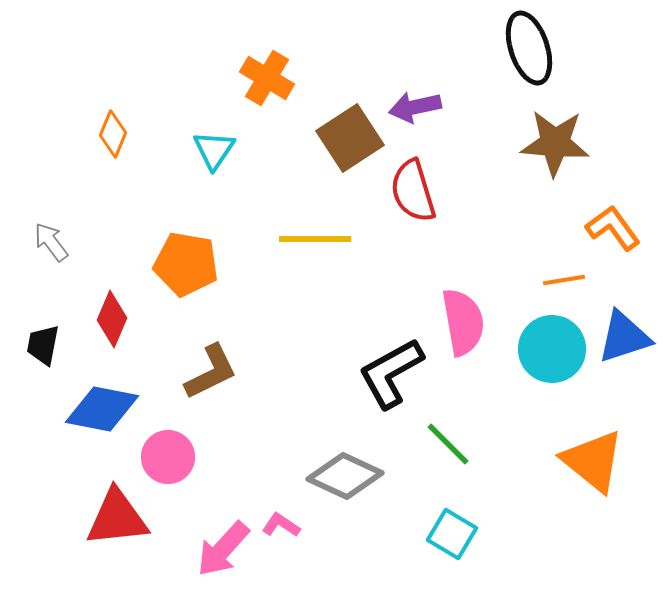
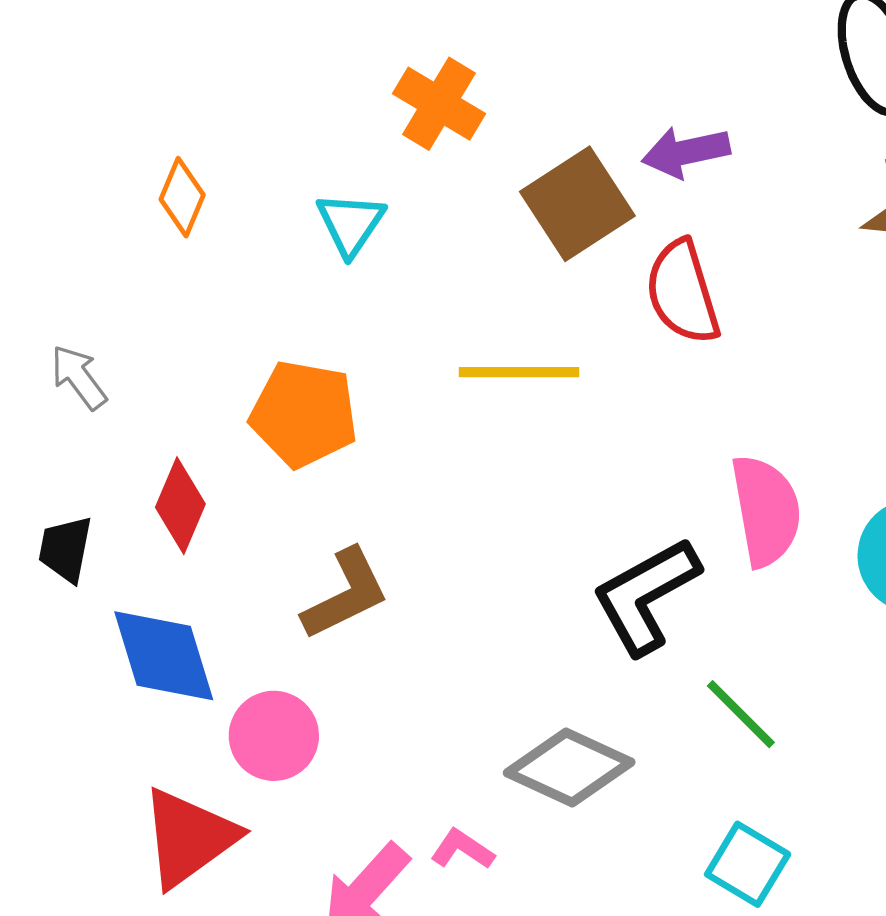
blue diamond: (102, 409) -> (164, 656), turned 62
red triangle: (117, 518) -> (189, 838), turned -30

